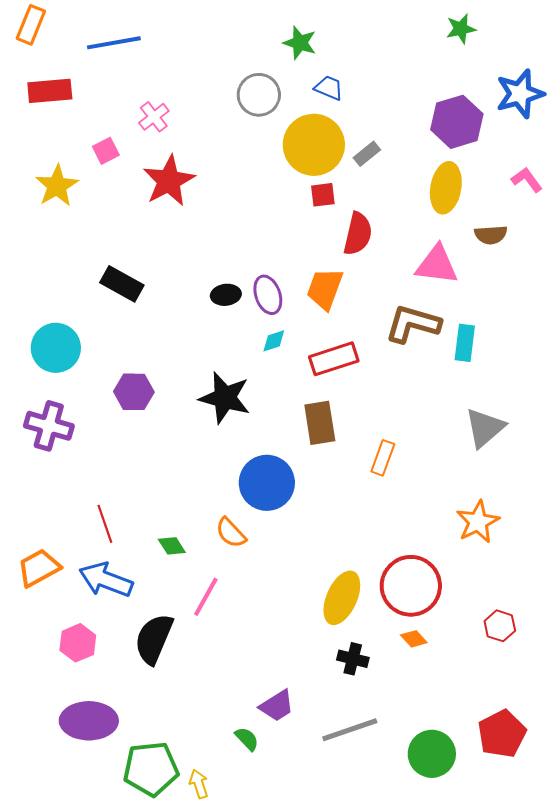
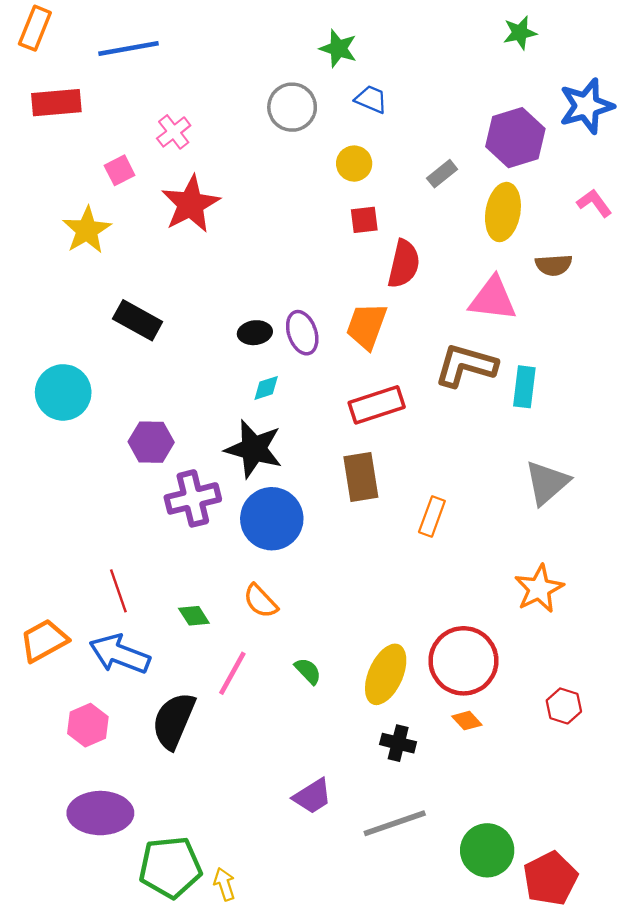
yellow circle: (314, 145) -> (354, 164), size x0.5
gray rectangle: (367, 154) -> (442, 174), moved
yellow star: (57, 186) -> (87, 230), moved
cyan diamond: (274, 341) -> (266, 388), moved
purple cross: (49, 426) -> (193, 498), moved, turned -30
blue circle: (267, 483) -> (272, 519), moved
red pentagon: (502, 734) -> (550, 878), moved
green semicircle: (247, 739) -> (308, 671), moved

